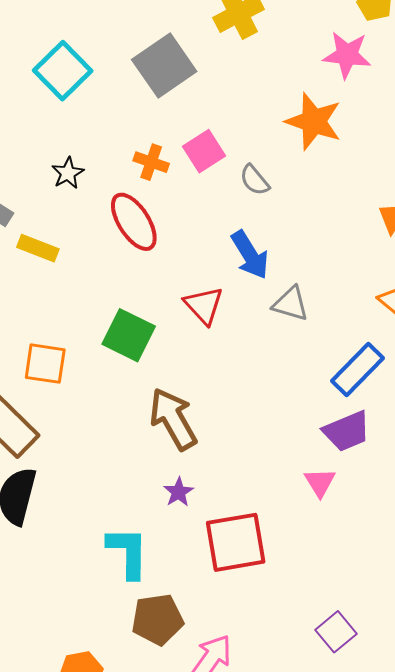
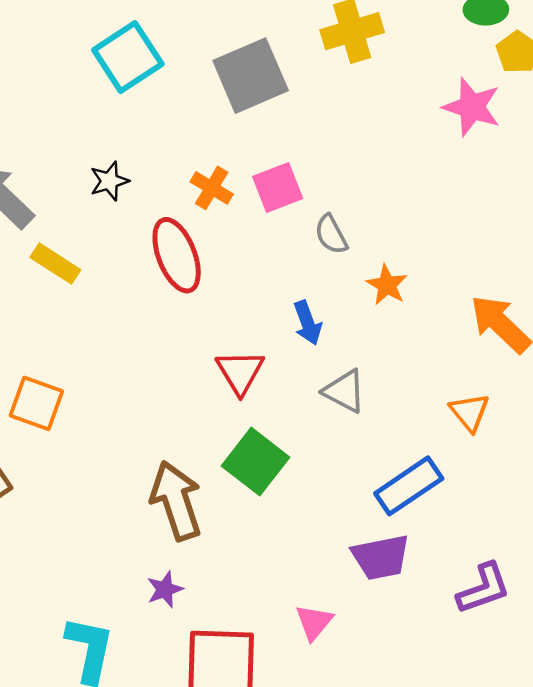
orange star: (314, 121) -> (387, 285), moved, size x0.6
blue arrow: (250, 255) -> (308, 323), size x0.7
green square: (129, 335) -> (256, 462), moved
pink triangle: (320, 482) -> (314, 622), moved

